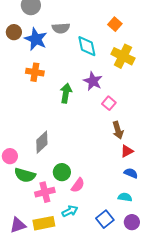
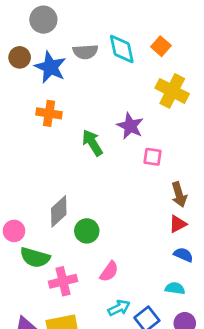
cyan diamond: (87, 46) -> (122, 49), moved
green arrow: (66, 93) -> (92, 143), turned -42
pink square: (109, 103) -> (153, 157), turned -32
brown arrow: (118, 130) -> (179, 195), moved
green circle: (62, 172) -> (87, 231), moved
cyan arrow: (70, 211) -> (119, 308), moved

